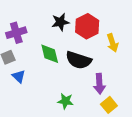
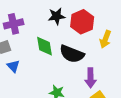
yellow arrow: (112, 43) -> (105, 39), turned 36

